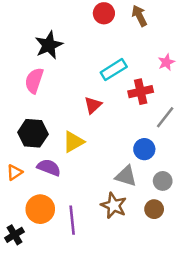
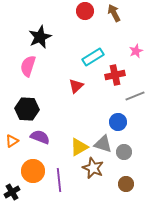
gray line: (165, 117) -> (135, 96), turned 30
yellow triangle: (73, 142) -> (79, 147), moved
gray circle: (163, 181) -> (124, 152), moved
brown circle: (154, 209) -> (126, 184), moved

